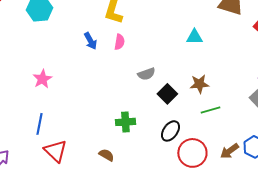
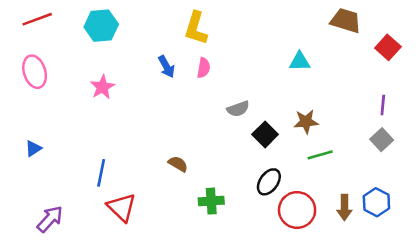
pink star: (42, 79) -> (102, 87), moved
green cross: (125, 122) -> (211, 201), moved
brown arrow: (229, 151) -> (344, 207), turned -54
brown semicircle: (106, 155) -> (178, 164), moved

